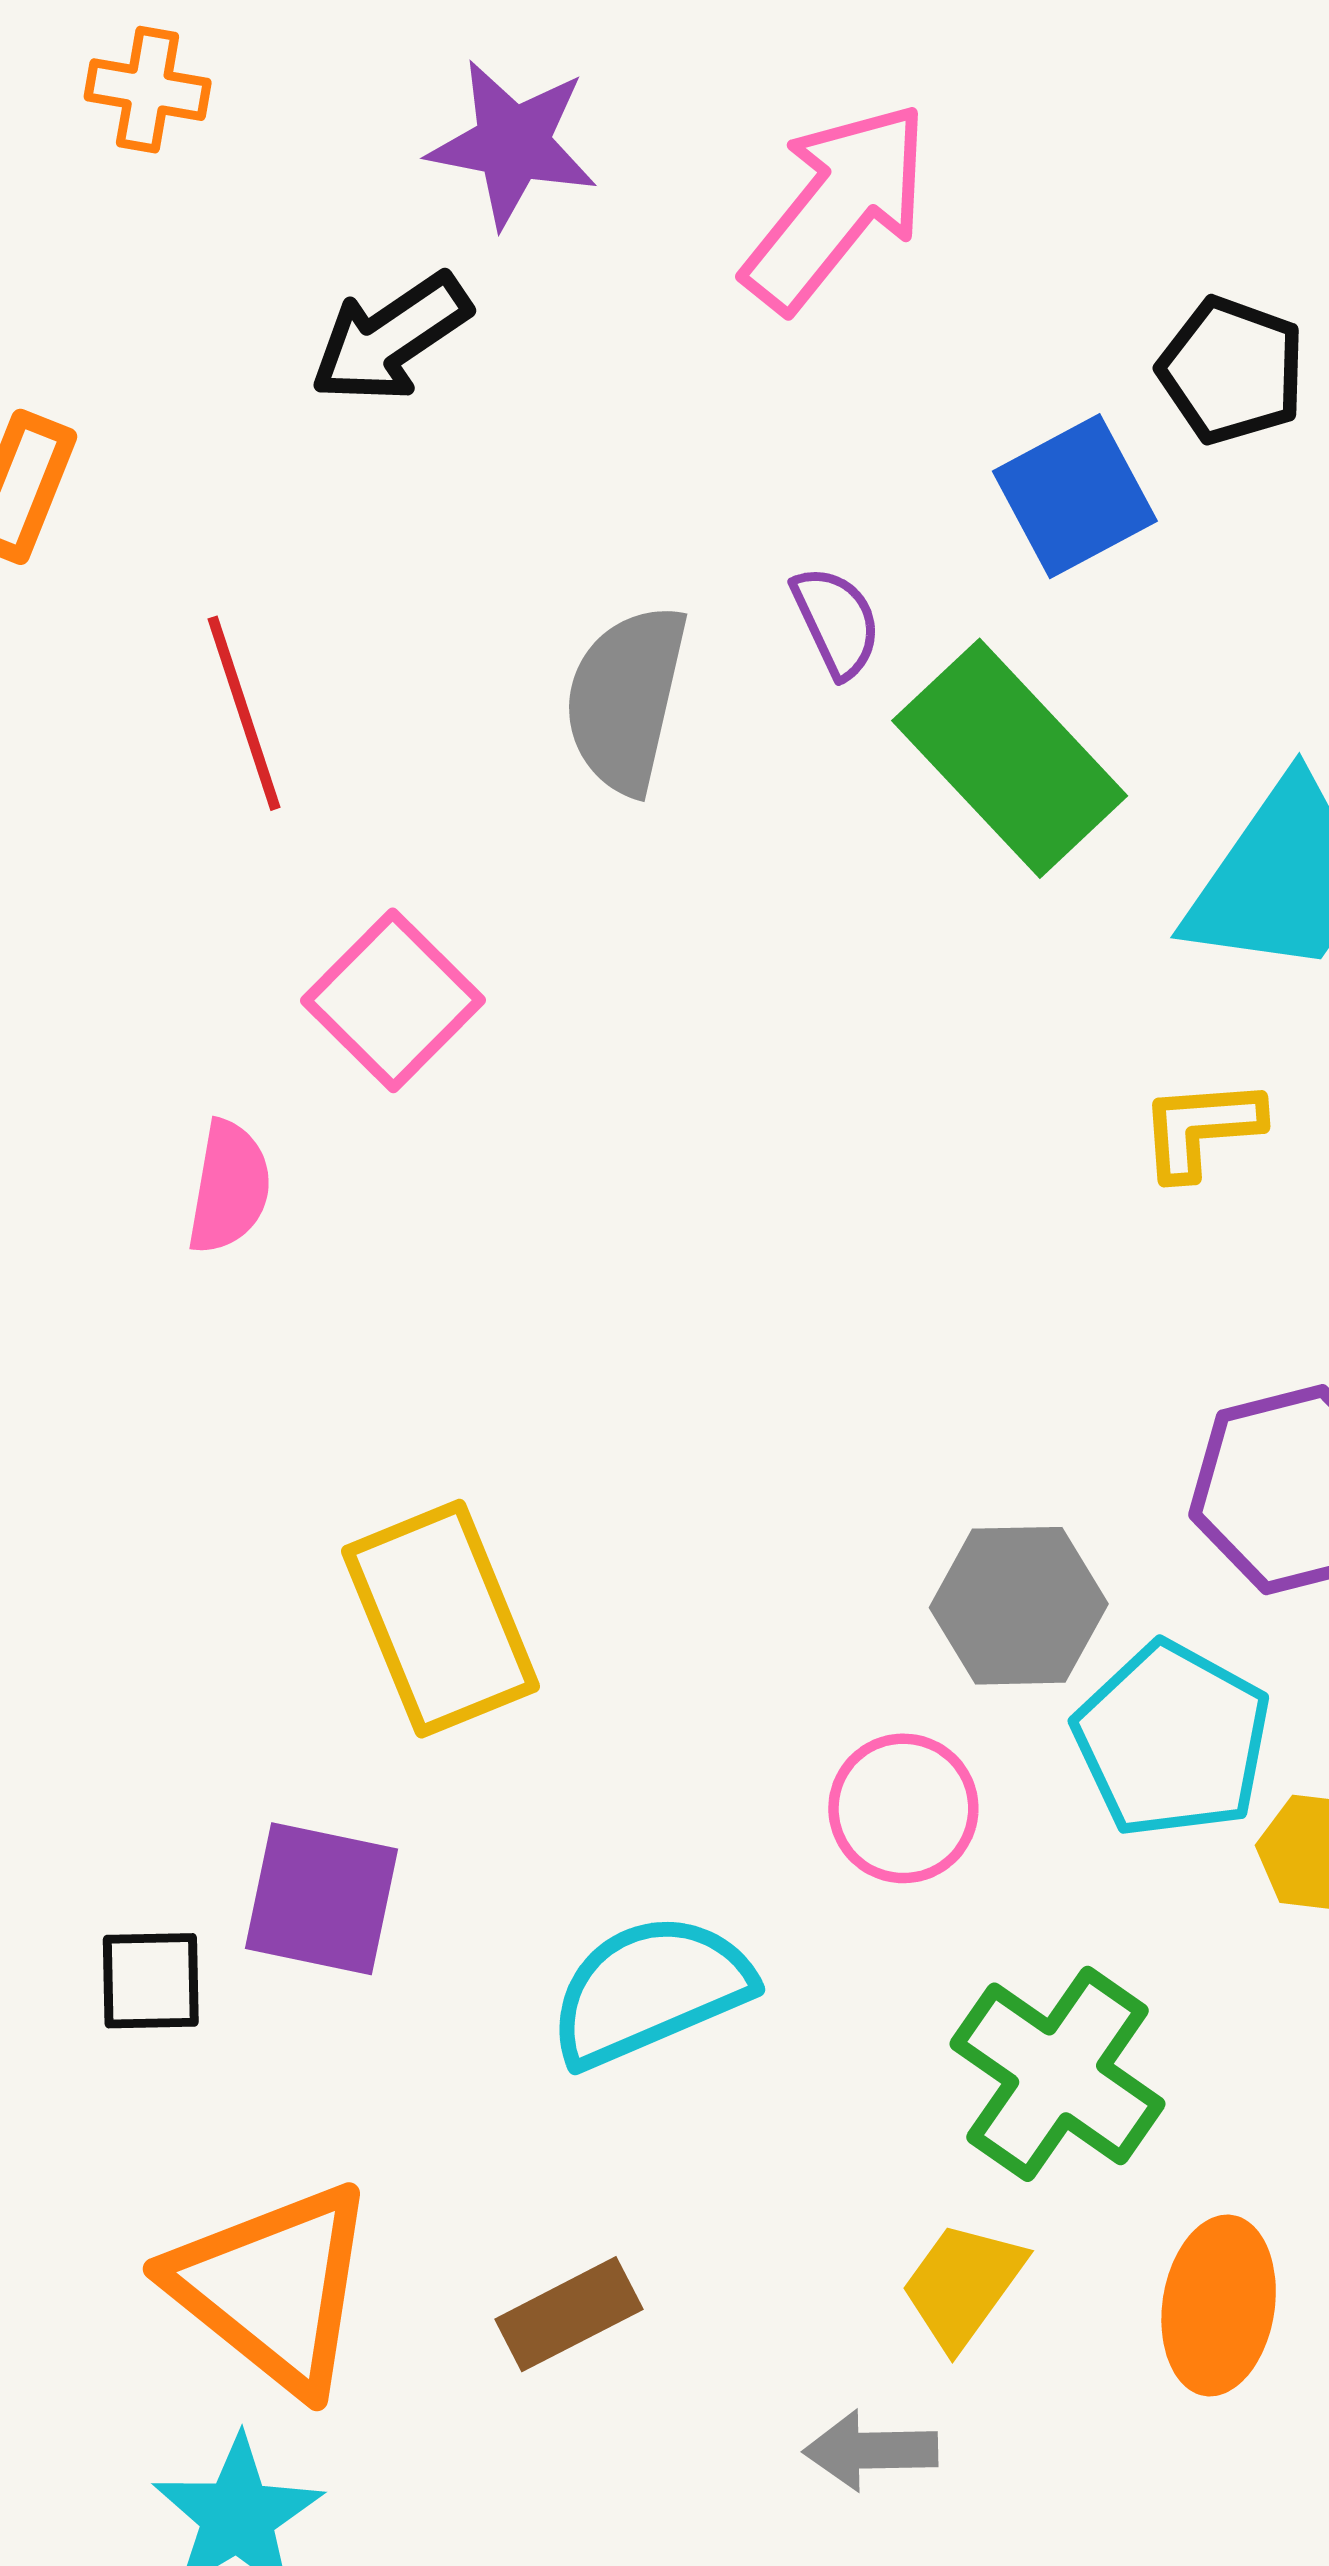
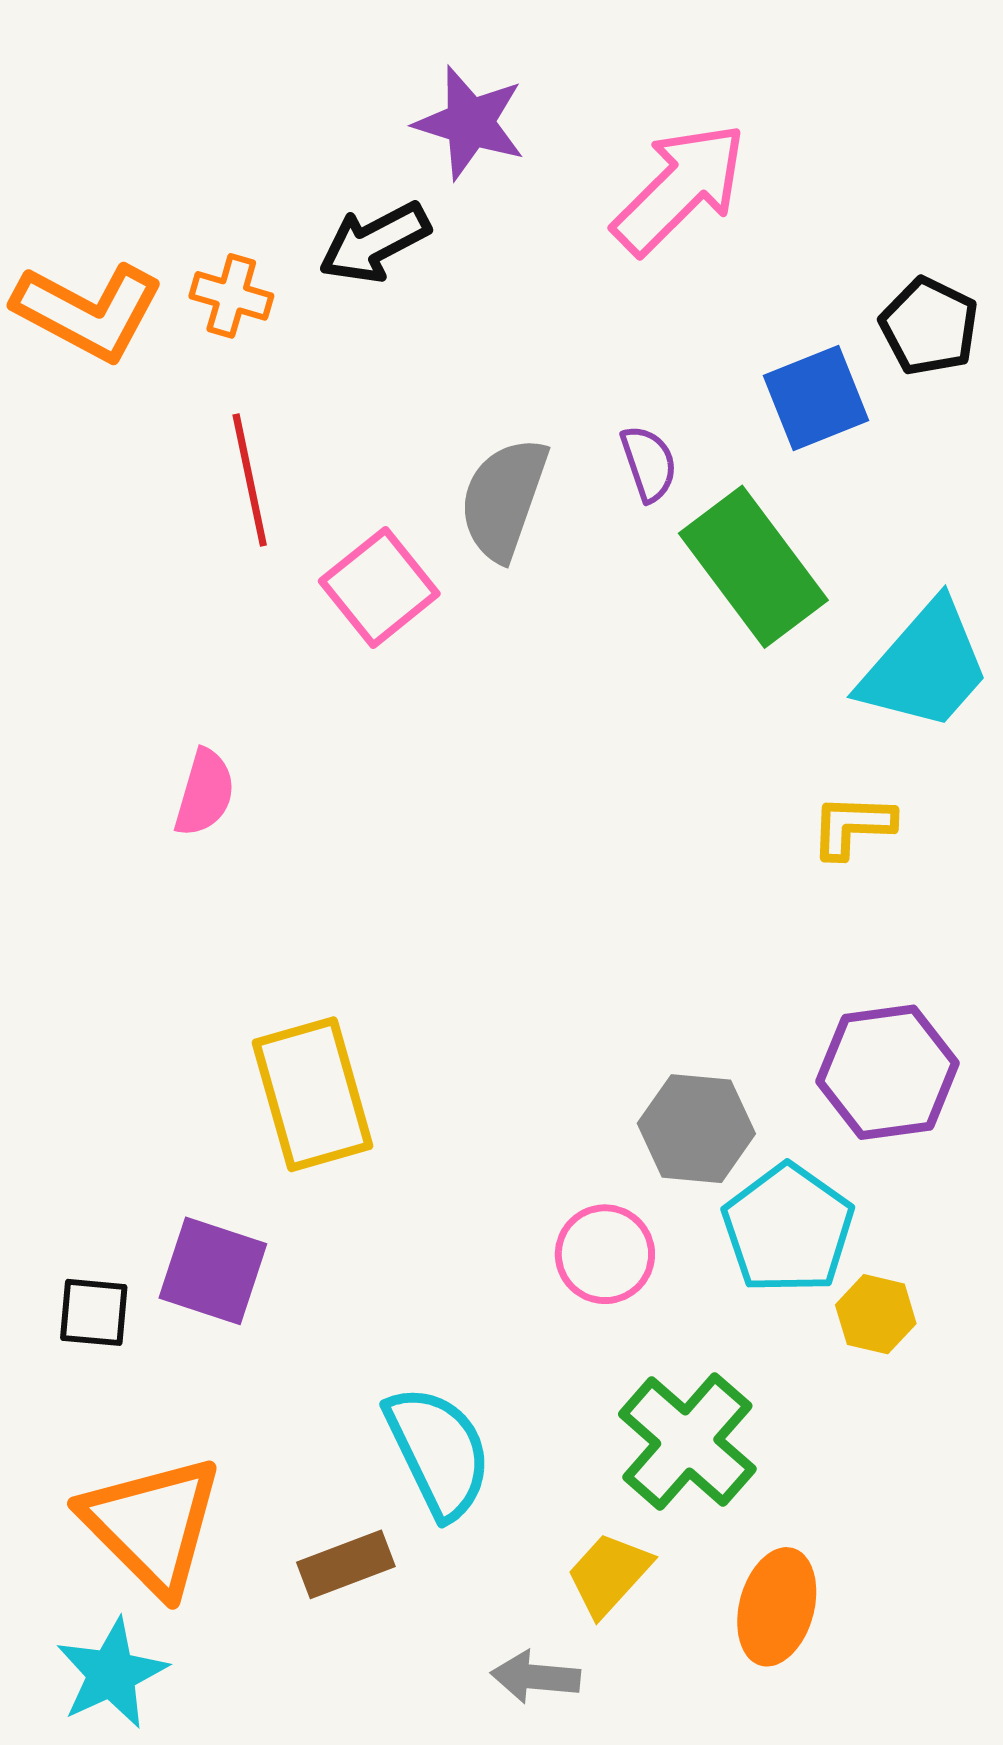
orange cross: (148, 90) -> (231, 296), moved
pink square: (393, 1000) -> (379, 587), moved
cyan semicircle: (650, 1990) -> (438, 1452), moved, turned 81

